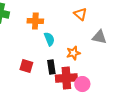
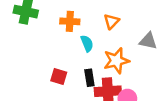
orange triangle: (80, 14) -> (111, 21), moved, turned 32
orange star: (73, 53) -> (116, 61), size x1.5

